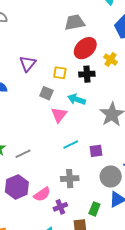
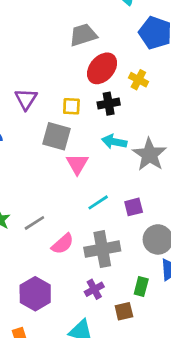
gray square: (46, 93) -> (56, 136), size x1.5
cyan arrow: (77, 99) -> (114, 142), moved
gray cross: (70, 179) -> (102, 249), size x1.4
purple hexagon: (17, 187) -> (35, 294), moved
pink semicircle: (42, 194) -> (63, 244), moved

